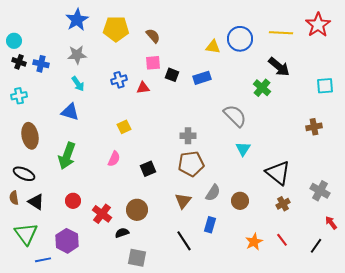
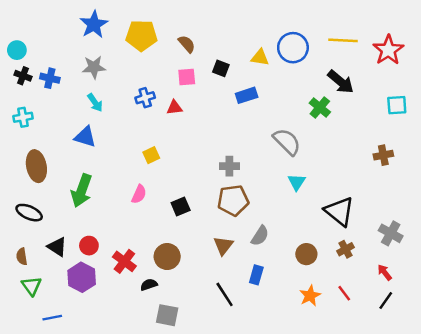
red star: (318, 25) -> (388, 50), moved
black square: (172, 75) -> (221, 68), moved
brown semicircle: (14, 198) -> (22, 257), moved
brown circle: (240, 201) -> (306, 254), moved
black triangle: (36, 202) -> (57, 247), moved
red arrow: (331, 223) -> (385, 272), moved
green triangle: (26, 234) -> (32, 286), size x0.7
purple hexagon: (67, 241) -> (82, 277), moved

